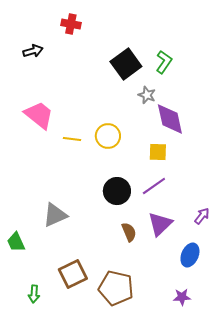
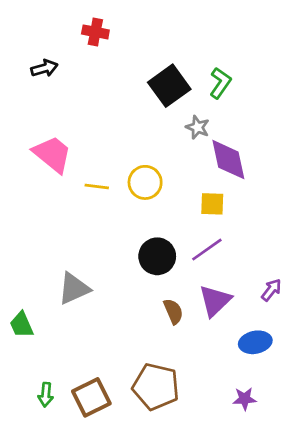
blue ellipse: (190, 255) -> (255, 342), turned 55
brown square: (73, 274) -> (91, 397), moved

